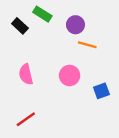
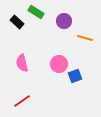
orange line: (87, 45) -> (85, 38), moved
blue square: (101, 91) -> (75, 76), moved

